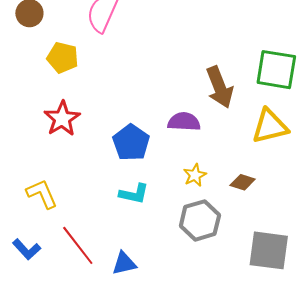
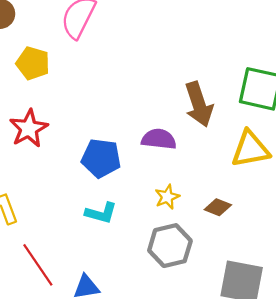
blue pentagon: (131, 143) -> (101, 158), turned -30

